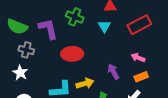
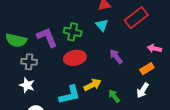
green cross: (75, 17) -> (73, 32), moved
pink arrow: (138, 58) -> (154, 49), moved
purple arrow: (113, 72) -> (116, 57), moved

